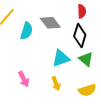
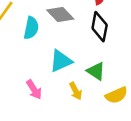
cyan triangle: (61, 58) -> (61, 61), moved
green triangle: (86, 59) -> (96, 71), moved

